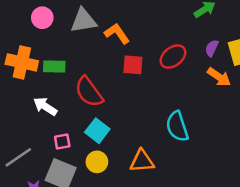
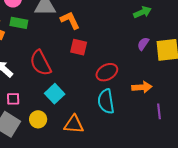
red ellipse: (173, 57) -> (107, 72), moved
green rectangle: (54, 67) -> (19, 23), moved
orange arrow: (219, 77) -> (142, 87), moved, turned -48
cyan square: (97, 131) -> (55, 94), moved

